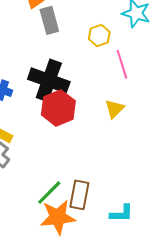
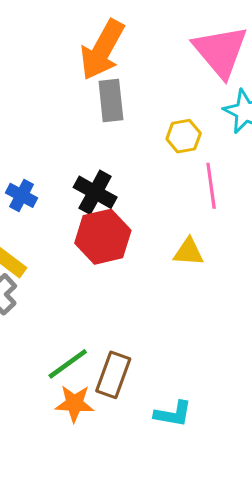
black cross: (49, 80) -> (95, 192), size x0.7
yellow triangle: (115, 109) -> (189, 252), turned 40
orange star: (58, 217) -> (74, 404), size x0.7

